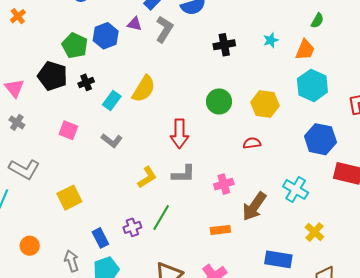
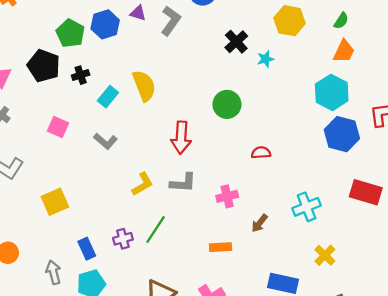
cyan star: (271, 40) -> (265, 59), moved
black cross: (224, 45) -> (236, 42), turned -35
orange trapezoid: (305, 50) -> (344, 51), moved
yellow semicircle: (144, 89) -> (144, 86), turned -56
yellow hexagon: (265, 104) -> (290, 21), moved
blue hexagon: (320, 139) -> (342, 134), moved
cyan cross: (296, 189) -> (307, 207), turned 35
brown arrow: (254, 206) -> (260, 223), size x0.6

